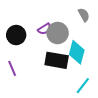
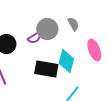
gray circle: (58, 33) -> (47, 29), moved

